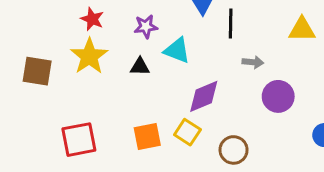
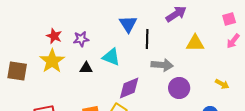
purple star: (146, 26) -> (81, 39), moved
gray arrow: (253, 62) -> (162, 65), size x1.5

